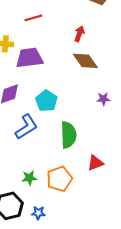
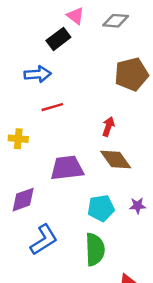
purple trapezoid: (29, 58) -> (67, 168), moved
cyan pentagon: (46, 101) -> (101, 208), moved, turned 30

